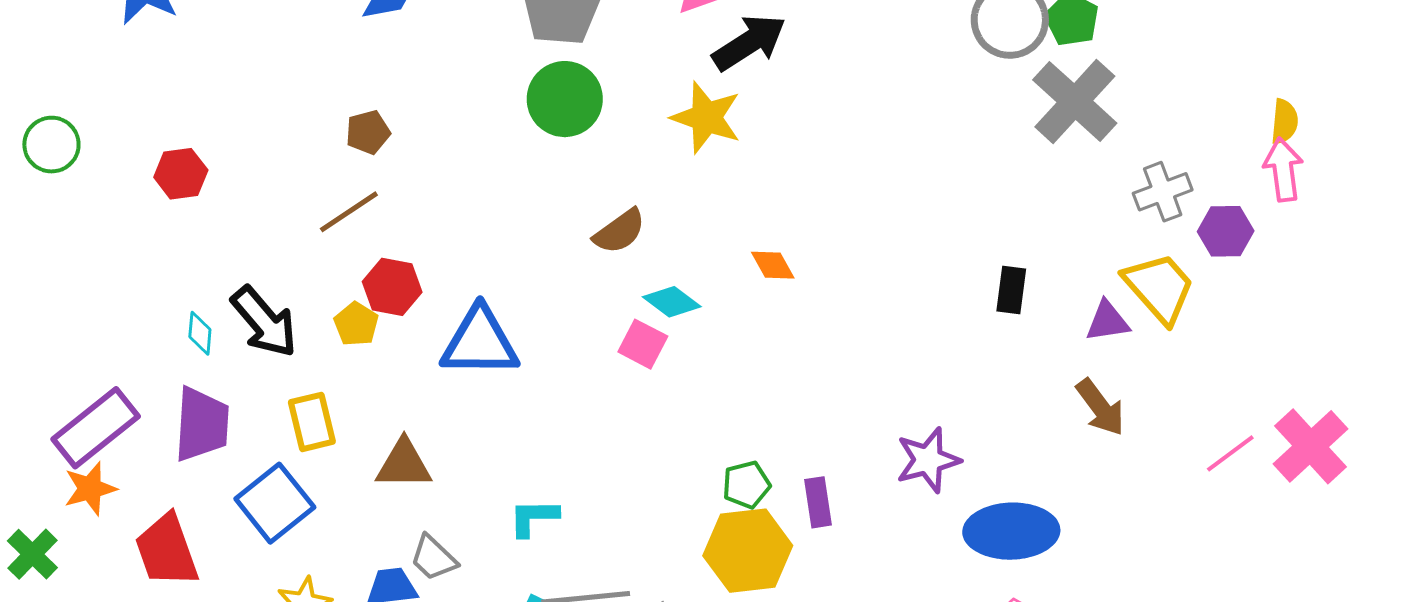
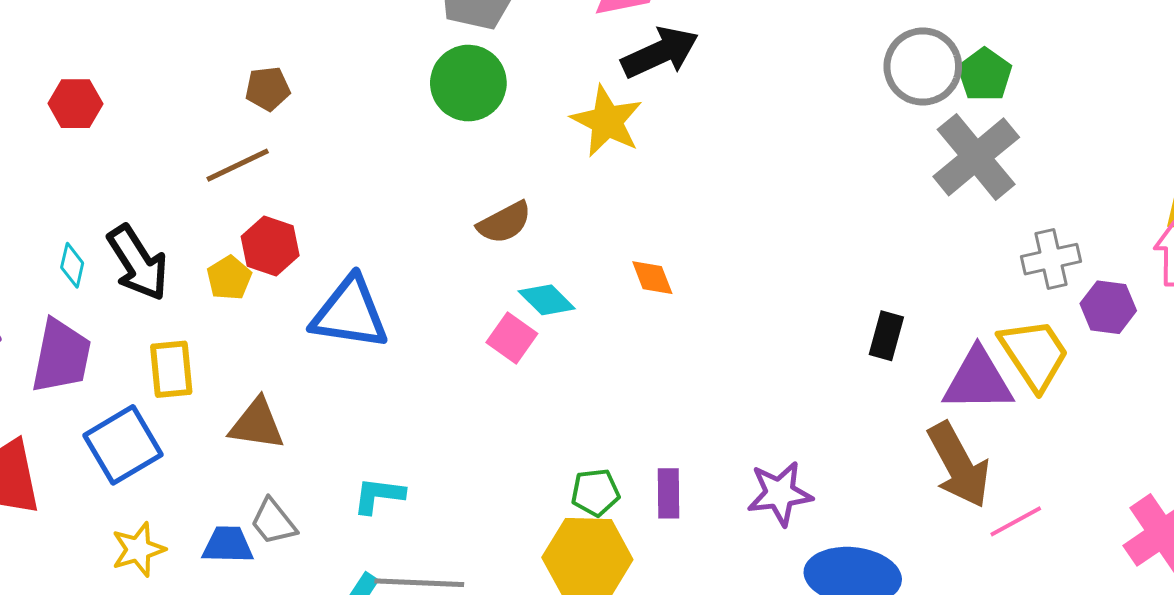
purple triangle: (1107, 321) -> (978, 380), size x1.6
brown arrow: (1100, 407) -> (959, 465), size x1.4
pink line: (1230, 453) -> (1016, 521), moved
purple rectangle: (818, 502) -> (669, 493), moved

